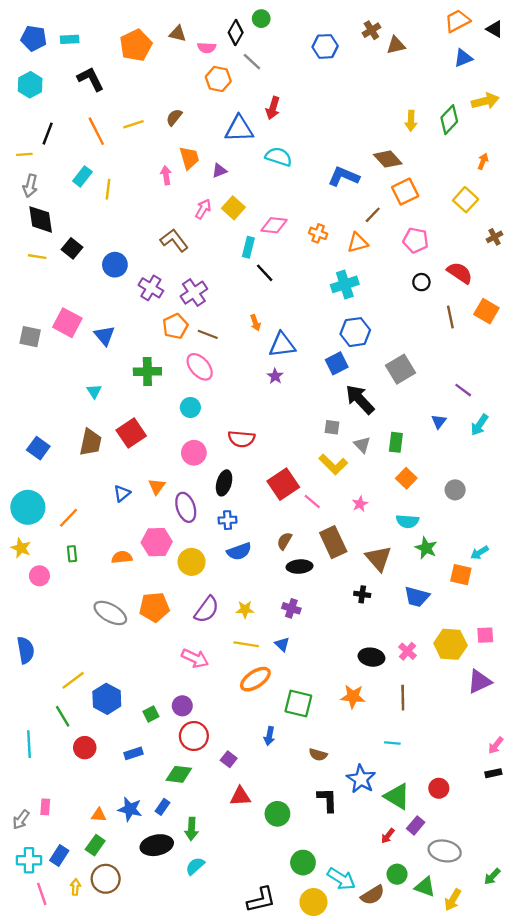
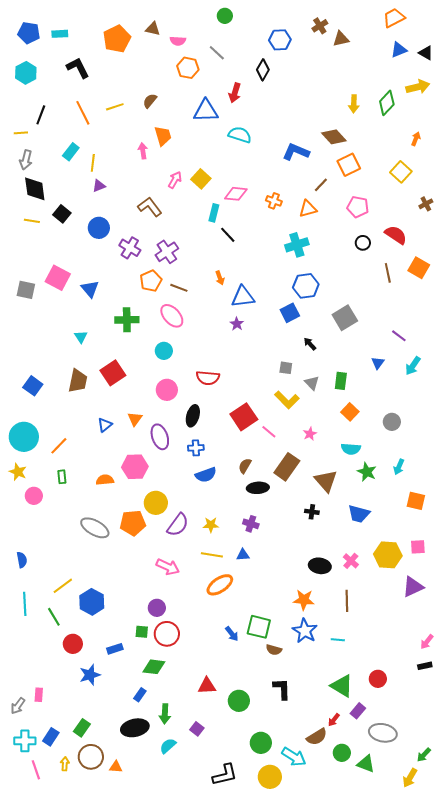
black triangle: (495, 29) -> (426, 53), moved
black diamond: (236, 33) -> (263, 70), moved
purple triangle: (219, 171) -> (99, 186), moved
black arrow: (360, 399) -> (310, 344), size x0.5
brown rectangle: (333, 542) -> (287, 467), turned 60
cyan arrow: (479, 553) -> (399, 467), moved, turned -35
yellow circle: (192, 562) -> (156, 503), moved
orange square: (461, 575) -> (416, 501), moved
blue triangle: (282, 644) -> (243, 555), turned -48
blue semicircle: (26, 650) -> (22, 560), size x0.7
green square: (298, 704) -> (259, 627), moved
green square: (151, 714) -> (142, 632), moved, turned 32
blue arrow: (269, 736) -> (232, 634), turned -49
cyan line: (29, 744) -> (25, 604), moved
purple square: (229, 759) -> (197, 729), moved
blue star: (361, 779) -> (305, 631), moved
blue star: (130, 809) -> (90, 675), moved, turned -30
orange triangle: (99, 815) -> (116, 767), moved
brown semicircle: (373, 895) -> (317, 737), moved
yellow arrow: (453, 900) -> (410, 778), moved

